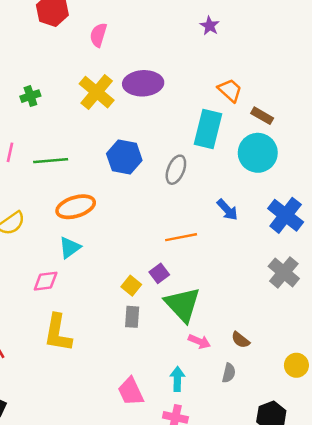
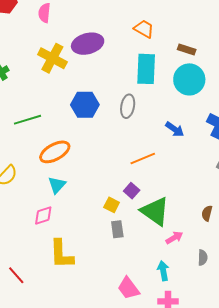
orange trapezoid: (230, 90) -> (144, 29), moved
brown semicircle: (240, 340) -> (207, 213), moved, turned 77
pink arrow: (199, 341) -> (174, 238), turned -42

